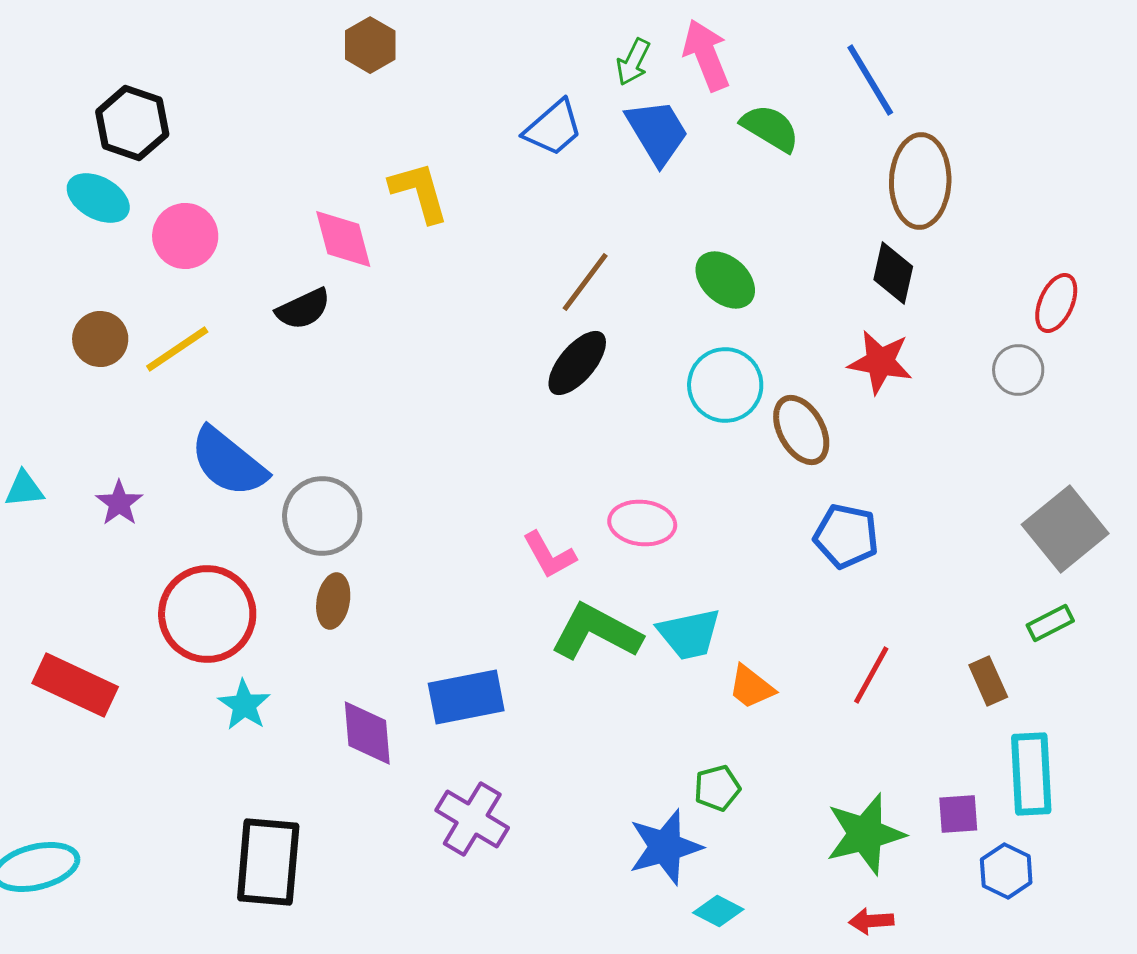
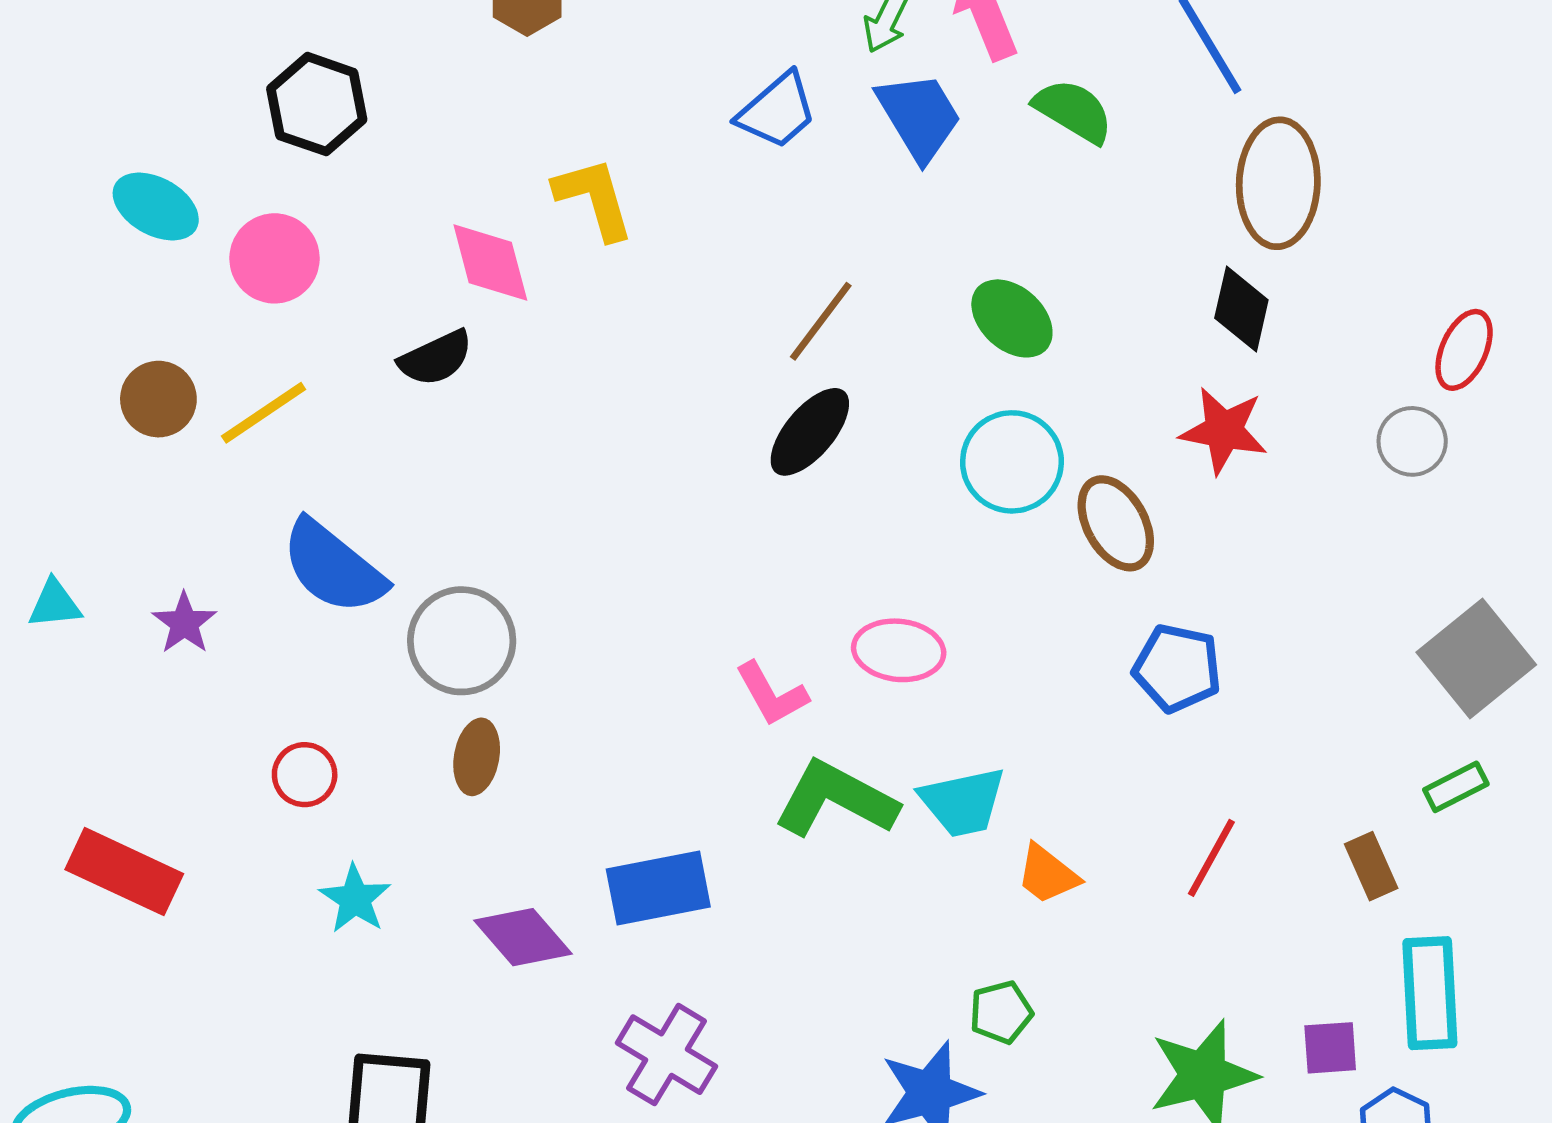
black hexagon: (132, 123) -> (317, 104), moved
red circle: (207, 614) -> (305, 775), size x0.5
purple diamond: (367, 733) -> (523, 937), turned -36

